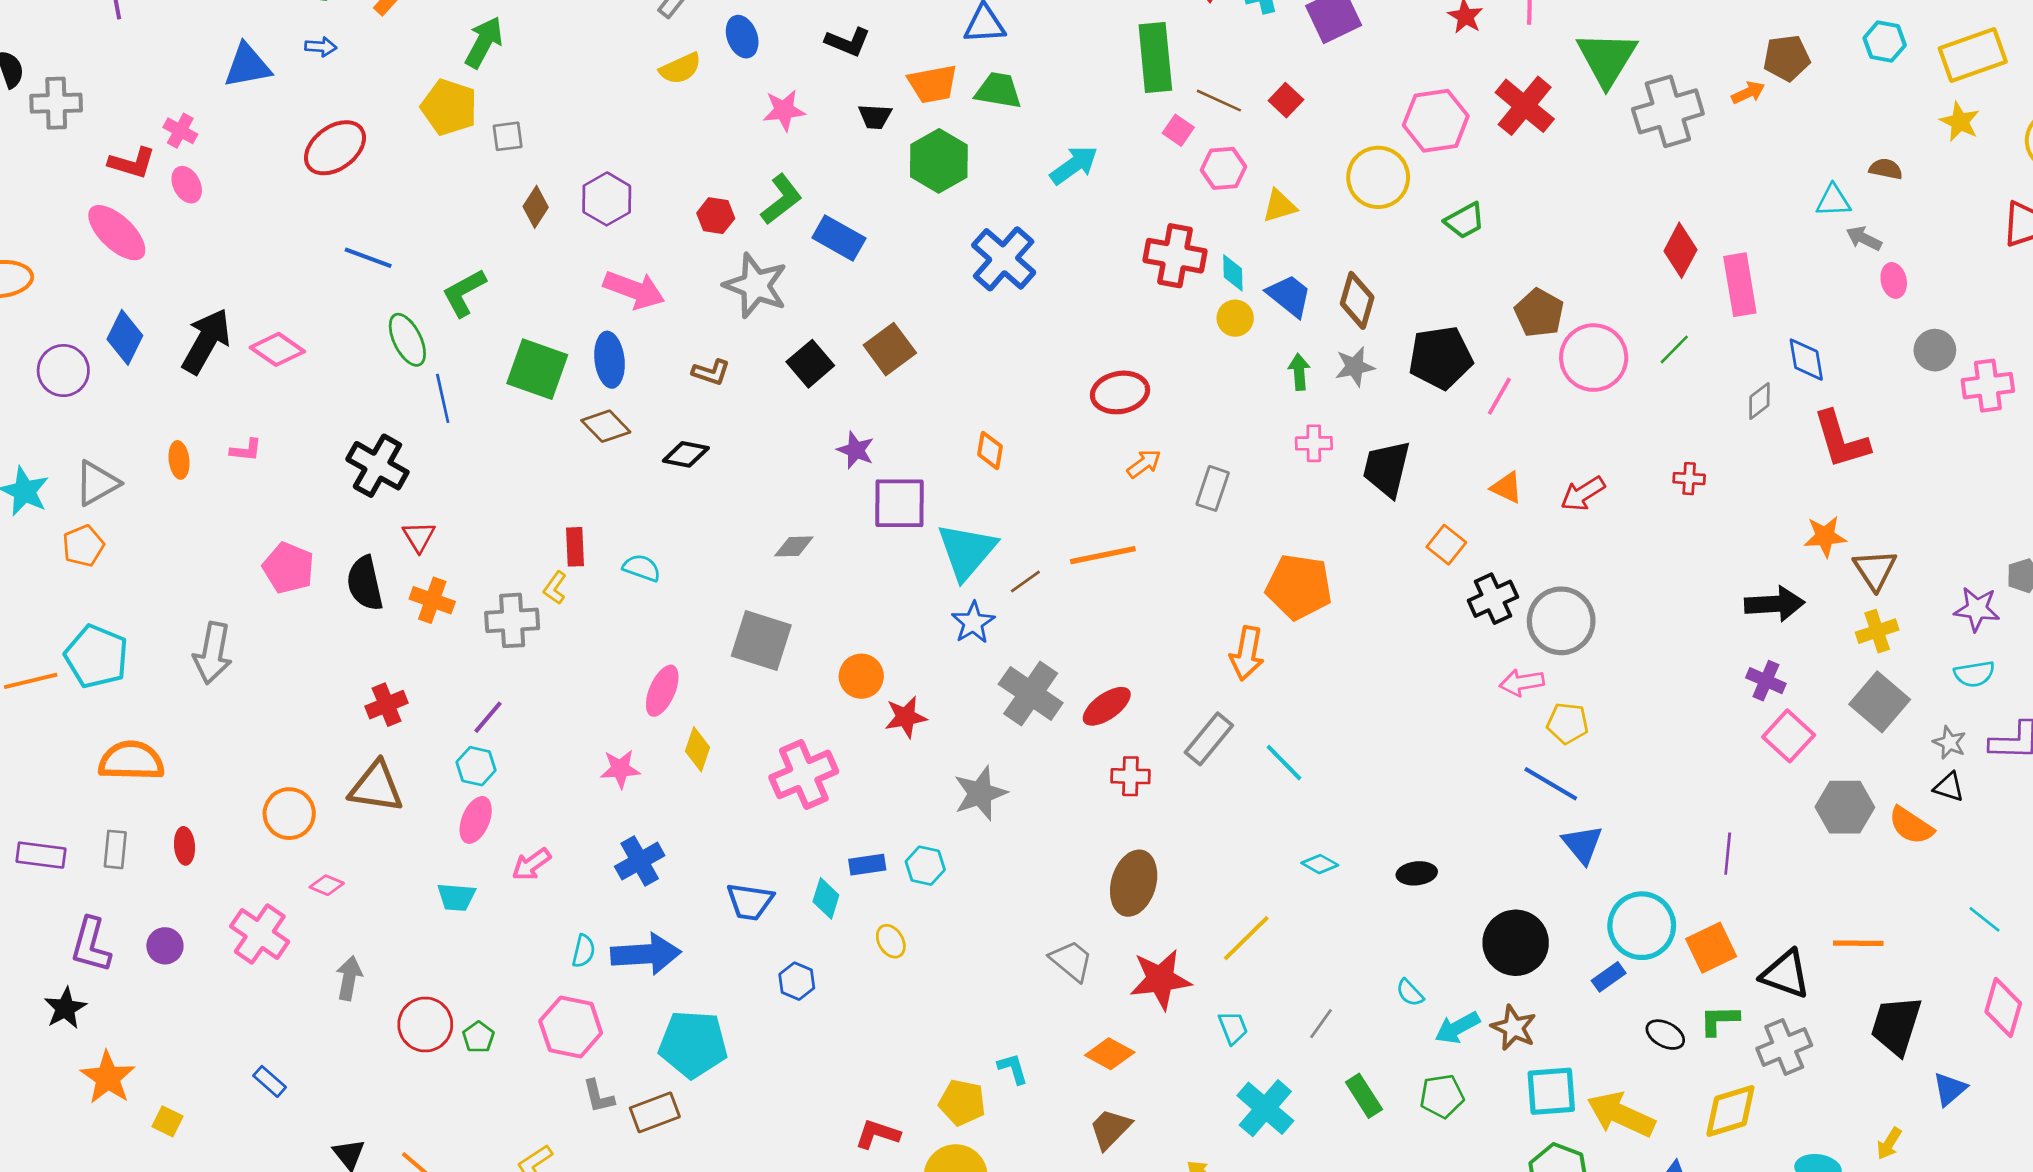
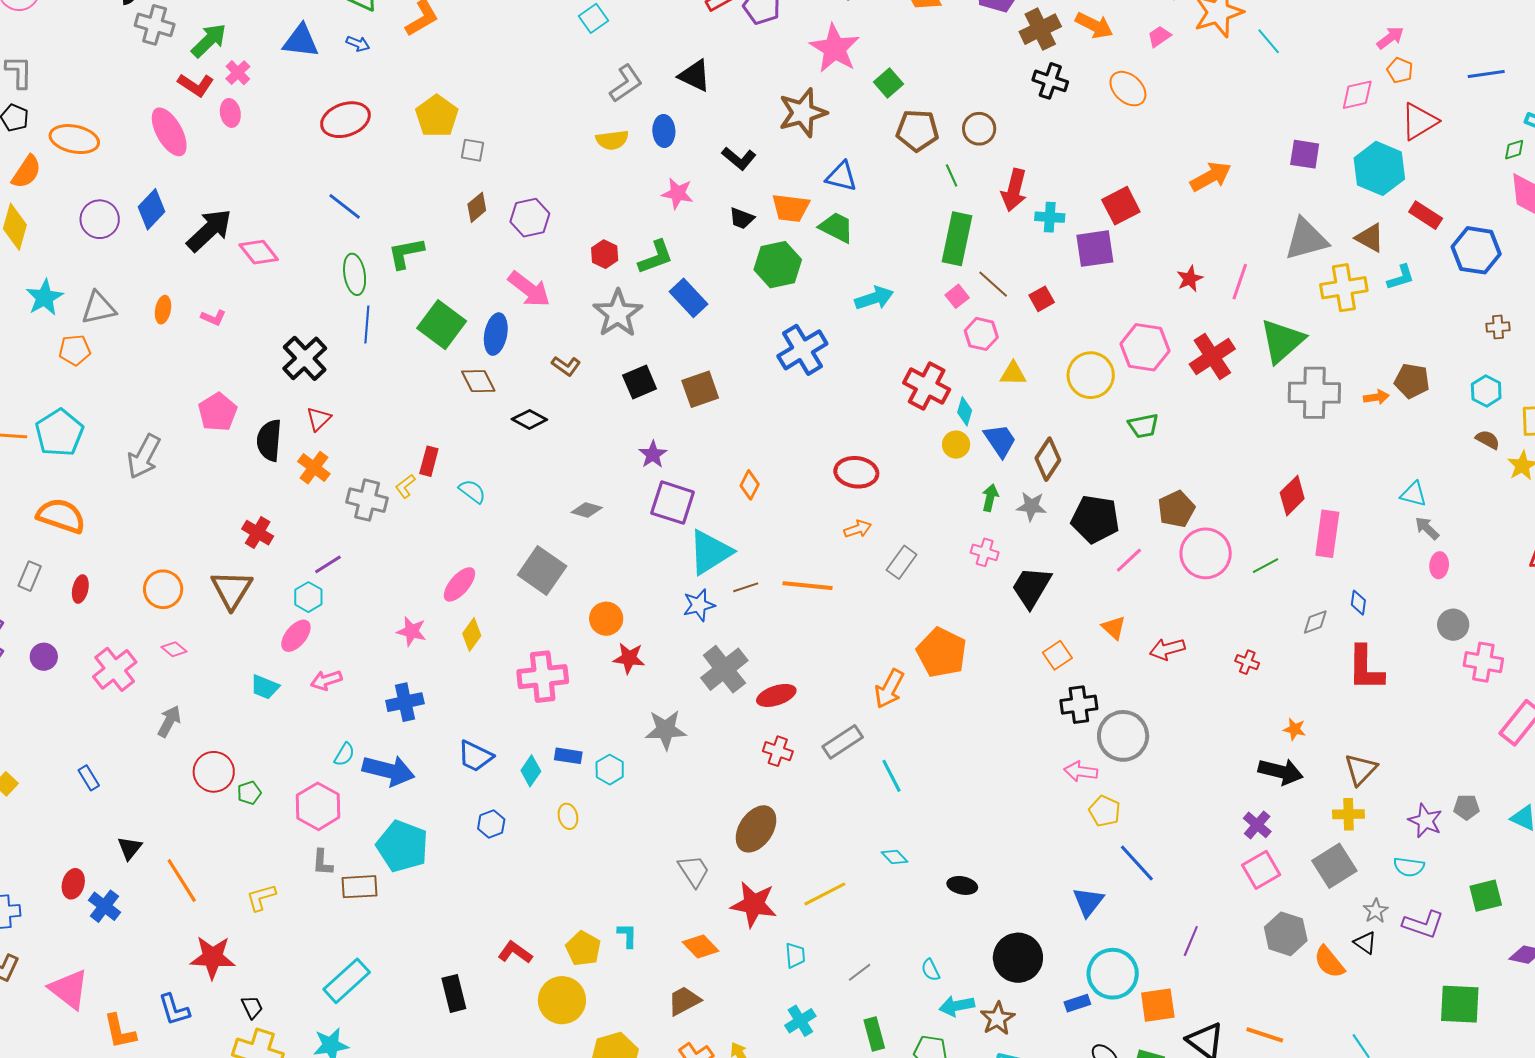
green arrow: (484, 42) -> (209, 40), moved
brown semicircle: (1886, 169) -> (1488, 440), moved
blue diamond: (1806, 360) -> (1358, 603), size x0.7
orange star: (1825, 536) -> (1295, 729), moved, size x0.7
red cross: (387, 705) -> (258, 533), turned 36
blue line: (1551, 784) -> (1137, 863), moved
brown triangle: (376, 787) -> (232, 590), turned 36
cyan cross: (1265, 1108) -> (800, 1021), size x0.7

